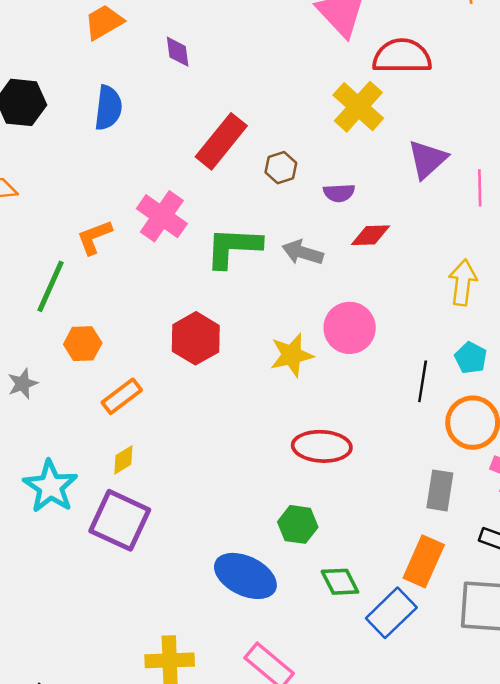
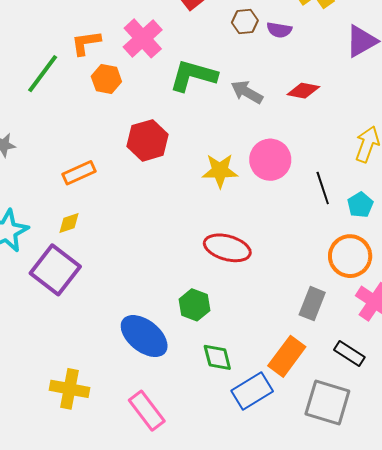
purple semicircle: (339, 193) -> (279, 30), moved
orange hexagon: (83, 344) -> (106, 79), moved
black line: (423, 381) -> (323, 188), moved, turned -40

